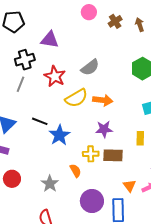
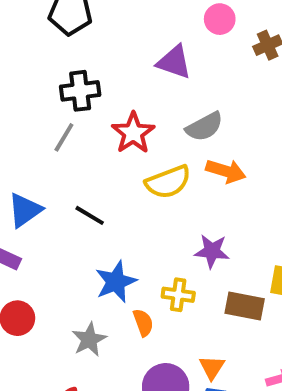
purple triangle: (50, 40) -> (174, 62), moved
orange arrow: (103, 100) -> (226, 171), moved
blue star: (59, 135) -> (116, 282), moved
brown rectangle: (113, 155) -> (245, 306), moved
orange triangle: (129, 186) -> (212, 367), moved

